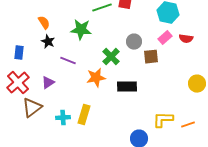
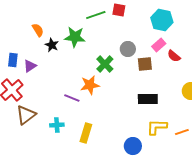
red semicircle: (186, 39) -> (174, 56), moved, turned 32
black star: (48, 42) -> (52, 45), moved
purple line: (68, 61) -> (72, 98), moved
purple triangle: (48, 83) -> (30, 66), moved
black rectangle: (127, 87) -> (148, 99), moved
yellow rectangle: (84, 115) -> (86, 133), moved

